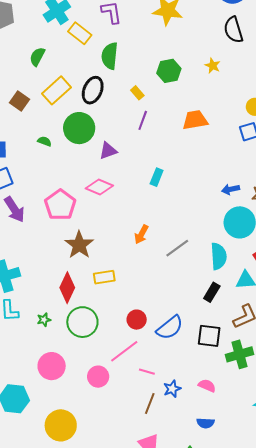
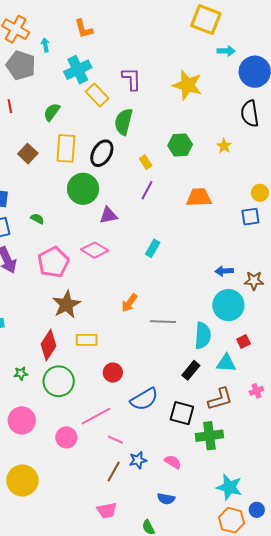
yellow rectangle: (56, 90) -> (66, 148), turned -52
green semicircle: (44, 141) -> (37, 219), moved
gray line: (177, 248) -> (163, 322), turned 30
red circle: (137, 320) -> (113, 373), moved

